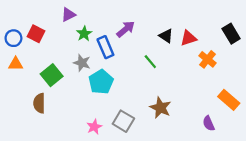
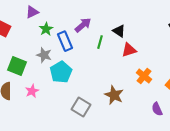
red triangle: (188, 38) -> (129, 50), moved
orange cross: (208, 59) -> (144, 76), moved
green line: (150, 62) -> (100, 42), moved, turned 56
green square: (52, 75) -> (17, 66), turned -30
pink star: (94, 127) -> (32, 91), moved

